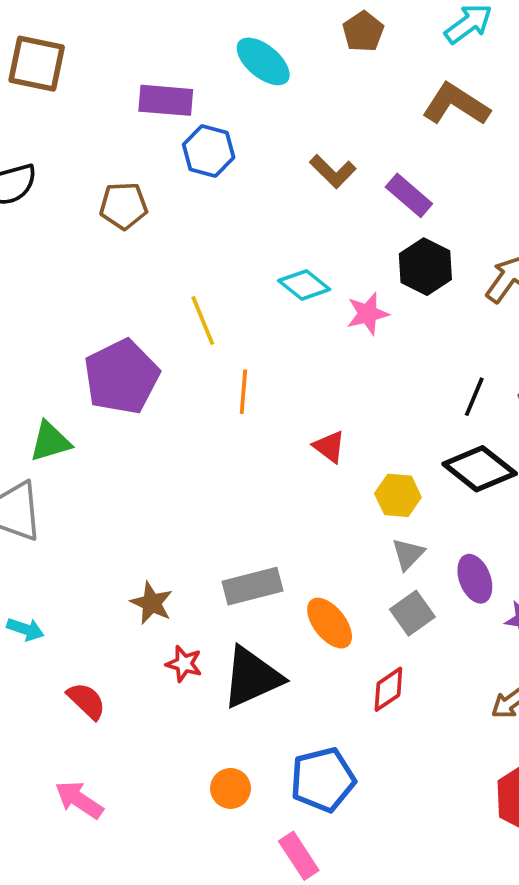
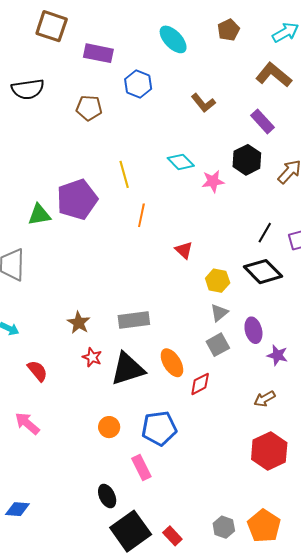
purple rectangle: (166, 100) -> (98, 53), moved
purple rectangle: (409, 195) -> (263, 121), moved
green triangle: (50, 442) -> (39, 215), moved
orange ellipse: (330, 623) -> (172, 363), moved

